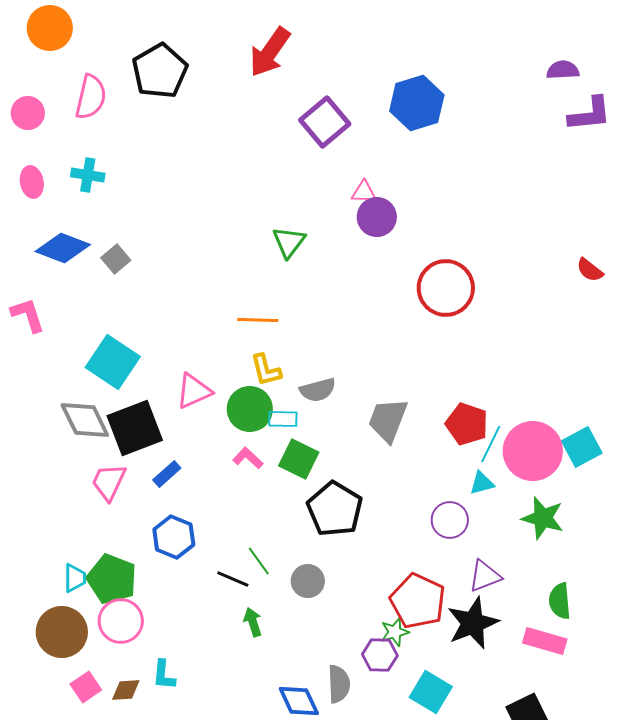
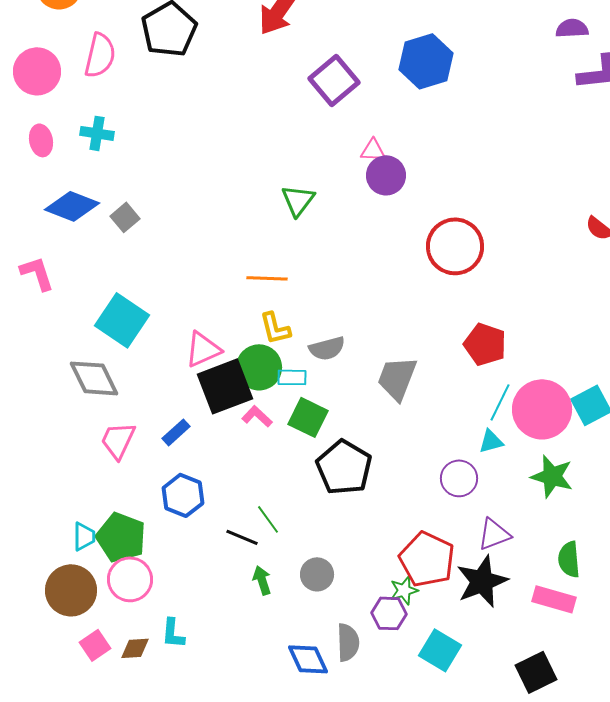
pink circle: (28, 113) -> (37, 71), size x1.4
red pentagon: (467, 424) -> (485, 344), moved
black square: (135, 428) -> (225, 386), moved
gray circle: (308, 581) -> (317, 574), moved

